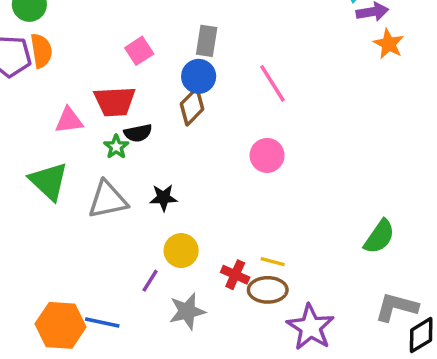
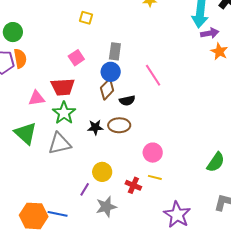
black semicircle: (138, 133) -> (127, 101), moved
green star: (116, 147) -> (64, 113), size x1.6
pink circle: (267, 155) -> (153, 153), moved
black star: (163, 198) -> (95, 127), moved
brown ellipse: (268, 290) -> (119, 125), moved

